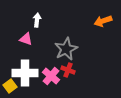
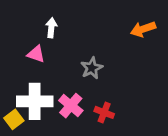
gray star: (66, 49) -> (92, 68), size x0.7
red cross: (68, 70) -> (104, 112), moved

